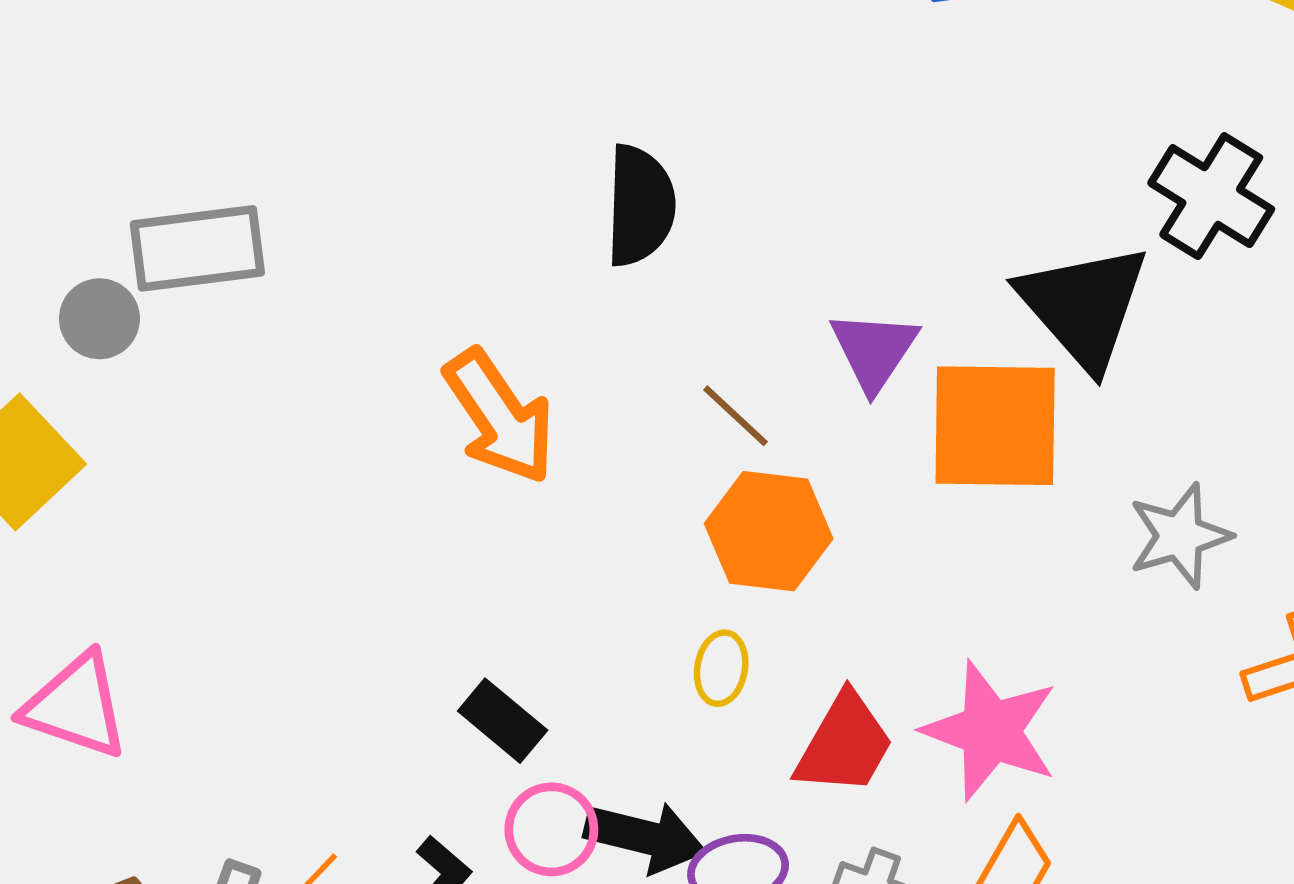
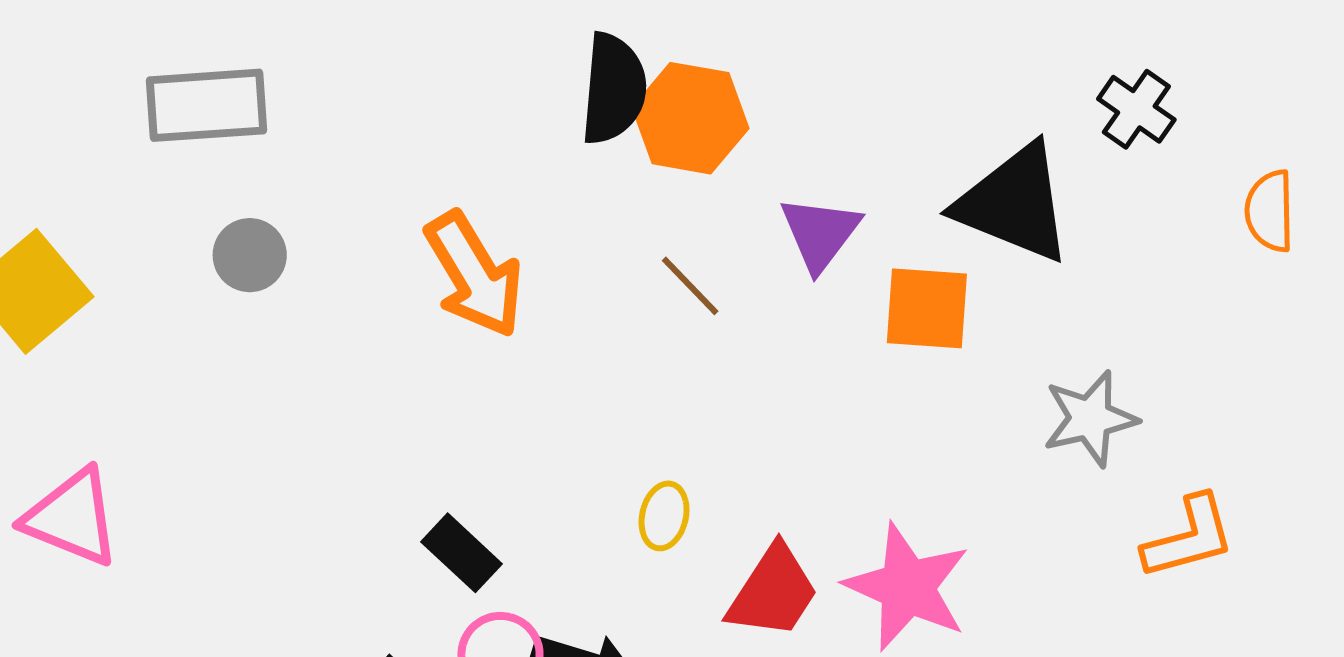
black cross: (1211, 196) -> (1136, 109), size x0.7
black triangle: (1084, 306) -> (1014, 203), turned -30
gray circle: (99, 319) -> (250, 255), moved
orange square: (995, 426) -> (927, 308), size x0.7
orange hexagon: (769, 531) -> (690, 118), moved

